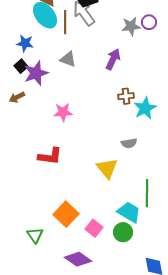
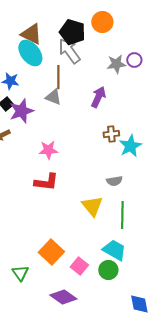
brown line: (65, 22) -> (58, 77), moved
red L-shape: (50, 156) -> (46, 182), moved
green line: (147, 193) -> (122, 215), moved

